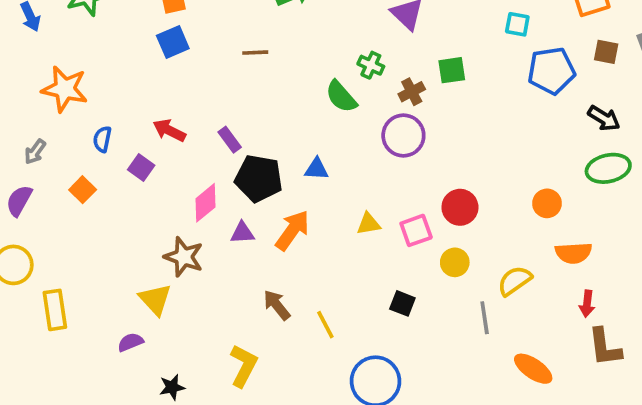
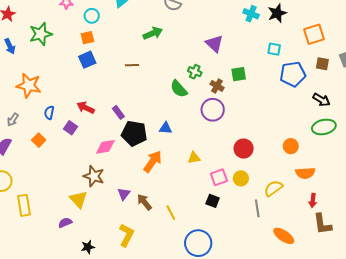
brown cross: (412, 92) -> (217, 86), turned -32
pink diamond: (205, 203) -> (105, 147), turned 30
pink square: (416, 230) -> (219, 177), moved
purple triangle: (242, 233) -> (124, 194), moved, turned -48

